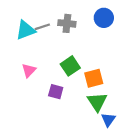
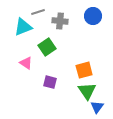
gray line: (42, 27) -> (38, 12), moved
green square: (70, 66) -> (47, 47), moved
pink triangle: (29, 70) -> (26, 63), turned -40

